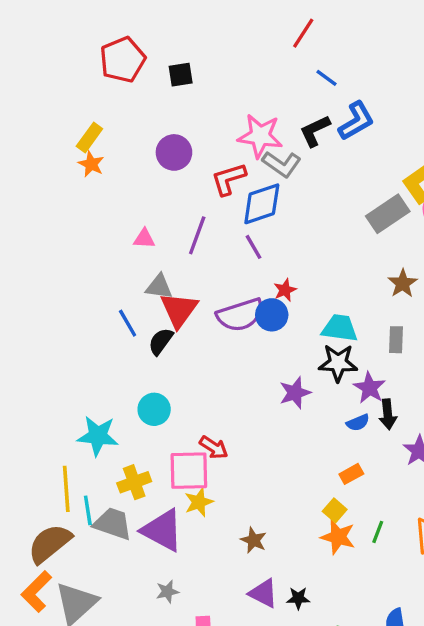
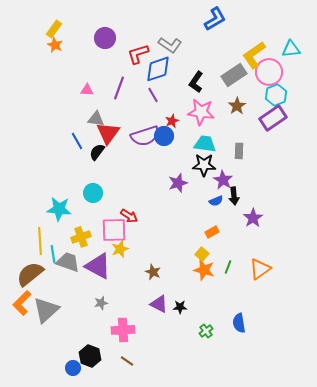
black L-shape: (315, 131) -> (196, 82), moved, turned -30
pink star: (260, 136) -> (201, 112), moved
brown star: (403, 283) -> (237, 106), moved

